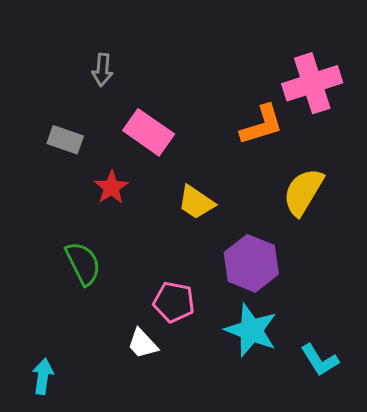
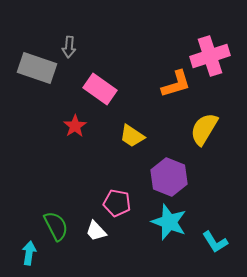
gray rectangle: (65, 140) -> (37, 68), moved, size x1.6
green semicircle: (83, 263) -> (56, 226), moved

